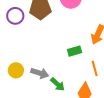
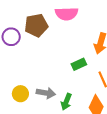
green arrow: (58, 84) -> (66, 102), turned 77

